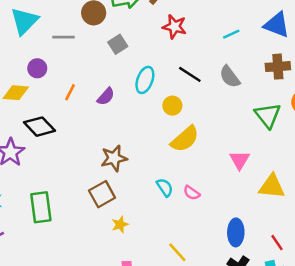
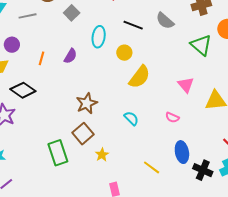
pink semicircle: (192, 193) -> (172, 117), moved
green rectangle: (41, 207) -> (58, 153), moved
blue ellipse: (236, 232) -> (182, 152), moved

